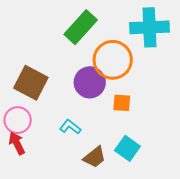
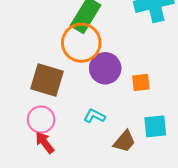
orange circle: (113, 60) -> (81, 43), moved
cyan square: (127, 148) -> (155, 126), turned -30

